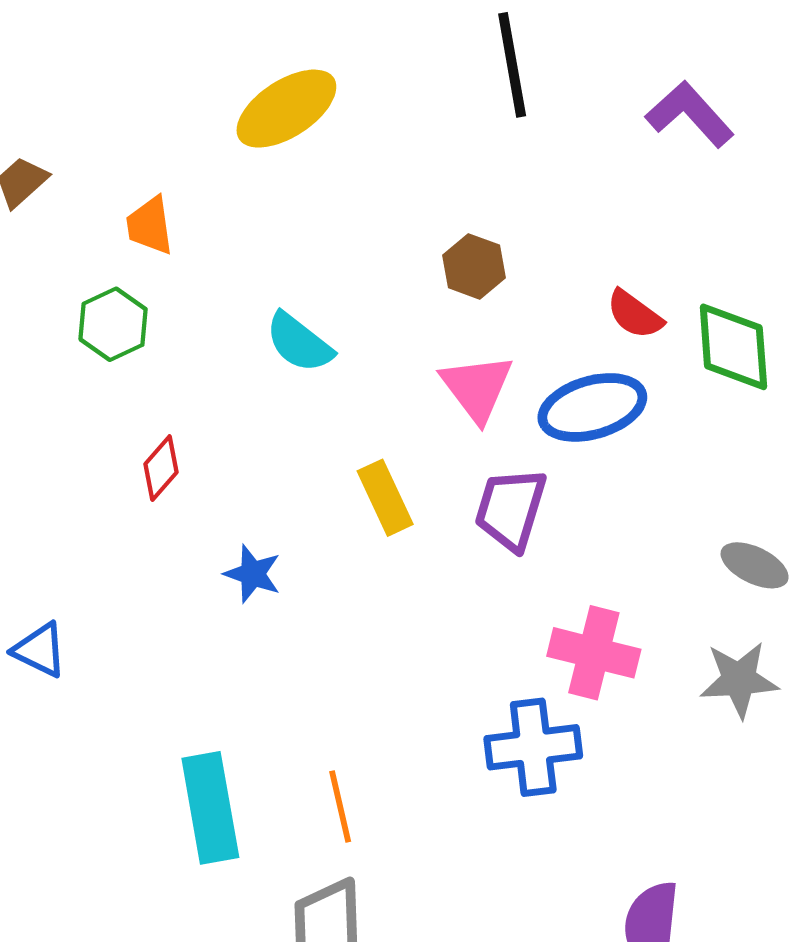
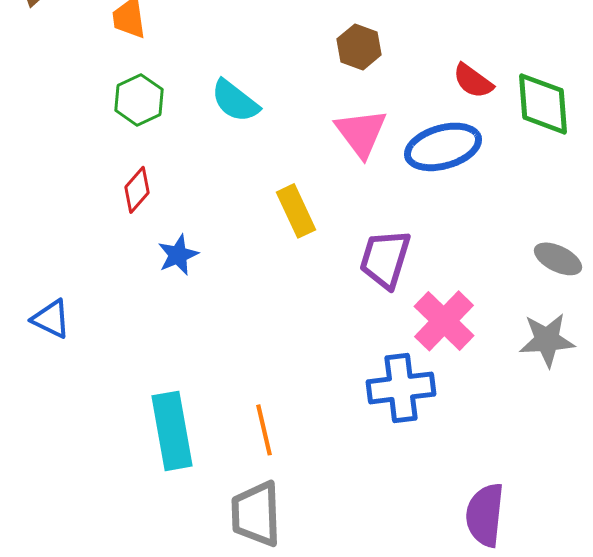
green hexagon: (113, 324) -> (139, 100), moved
purple trapezoid: (511, 509) -> (385, 259), moved
blue star: (253, 574) -> (178, 255), moved, turned 30
pink cross: (594, 653) -> (444, 321), turned 30

